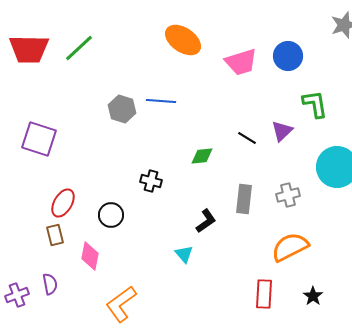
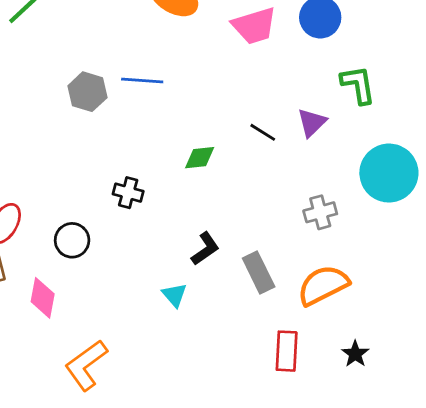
gray rectangle: (244, 199) -> (259, 273), moved, turned -32

